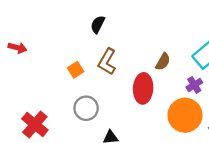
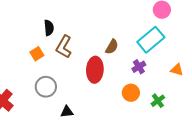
black semicircle: (98, 24) -> (49, 28), moved, turned 147
orange circle: (185, 115) -> (131, 93), size x0.6

